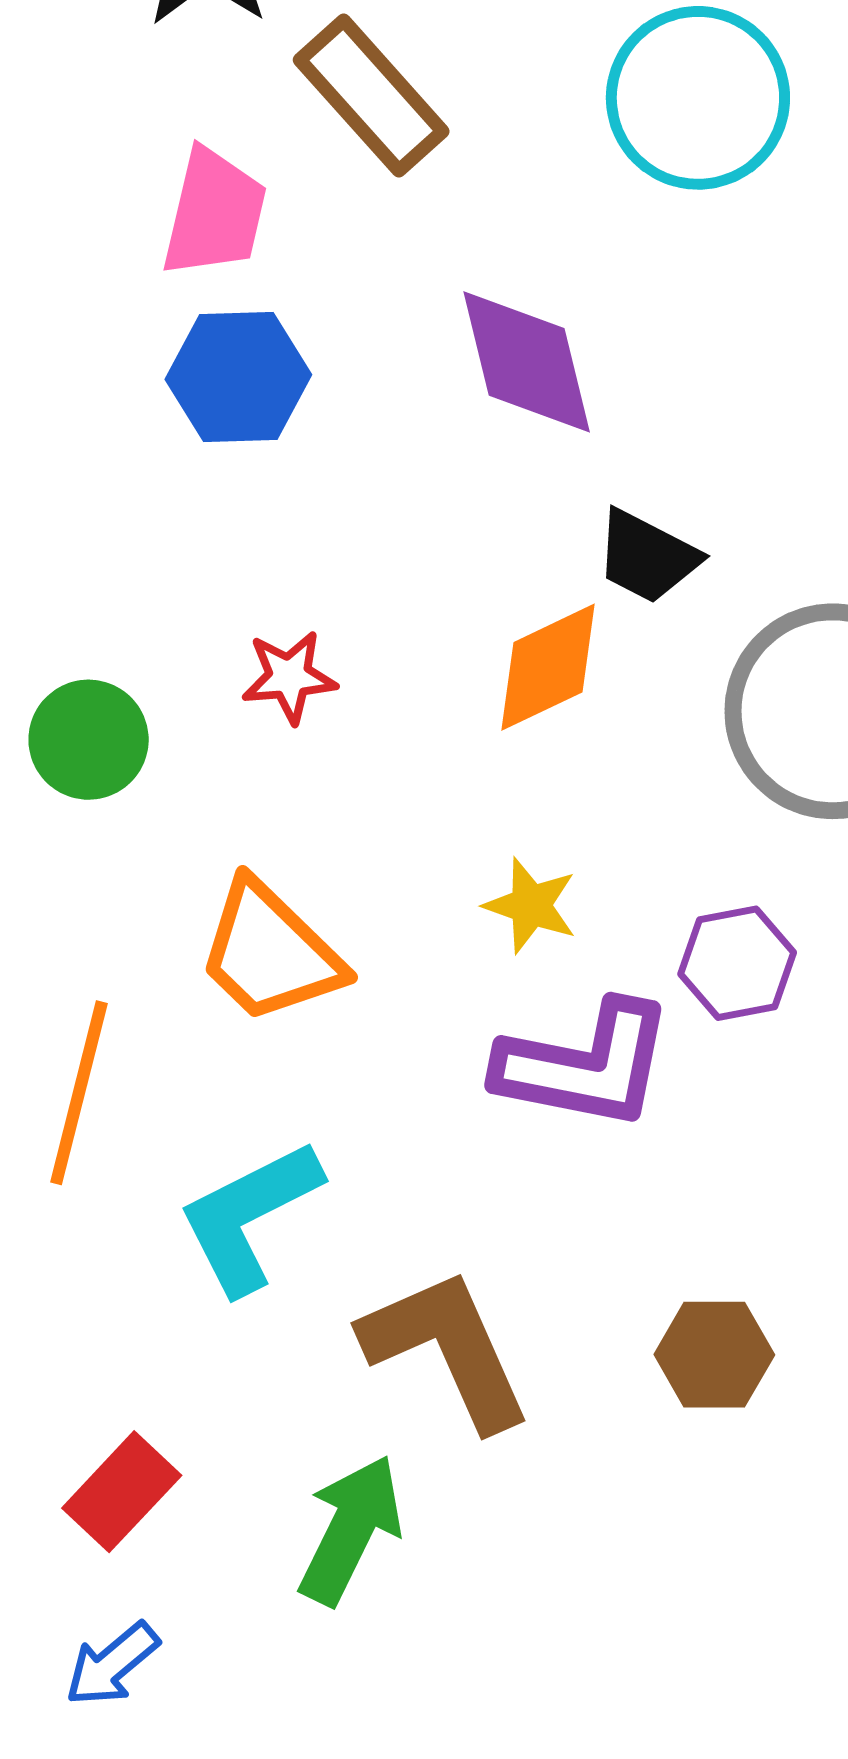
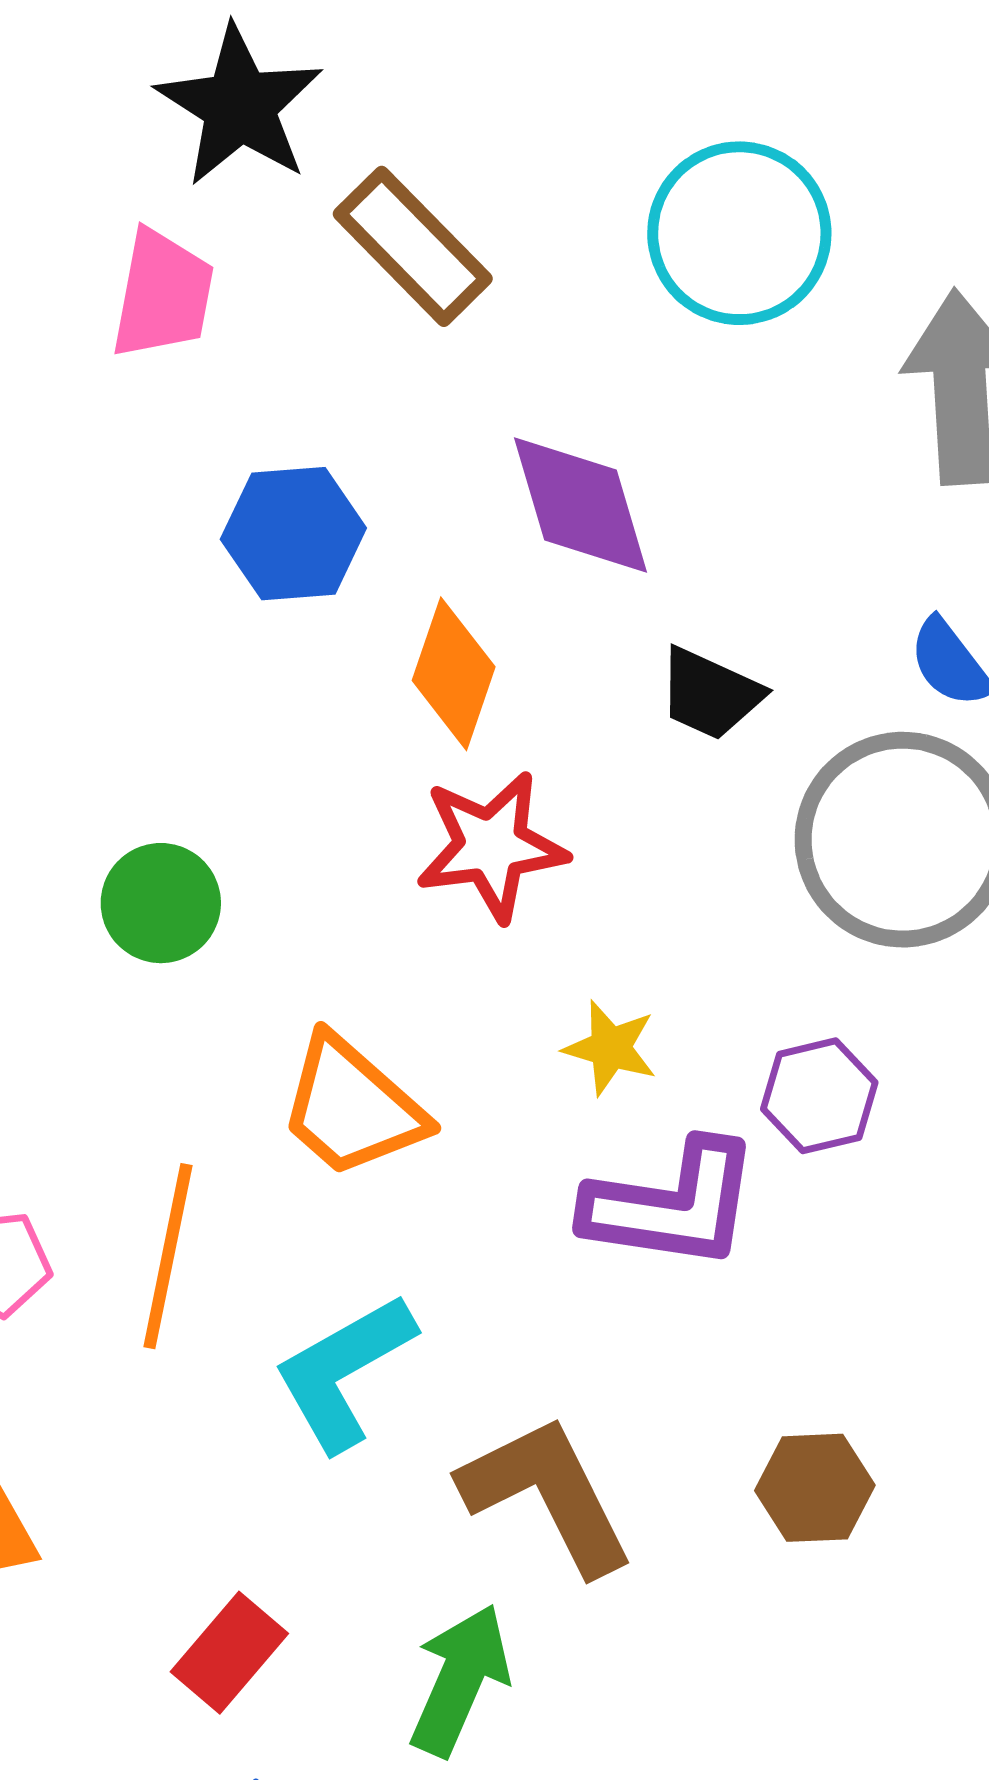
pink trapezoid: (214, 213) -> (163, 294), moved
orange diamond: (548, 667) -> (454, 674), moved, turned -43
red star: (289, 677) -> (491, 846), moved, size x1.6

